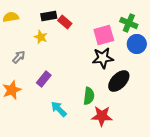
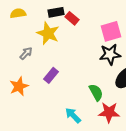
yellow star: (41, 37) -> (48, 33), size x1.6
green semicircle: (89, 96) -> (96, 92), turned -36
cyan arrow: (59, 109) -> (73, 115), moved

